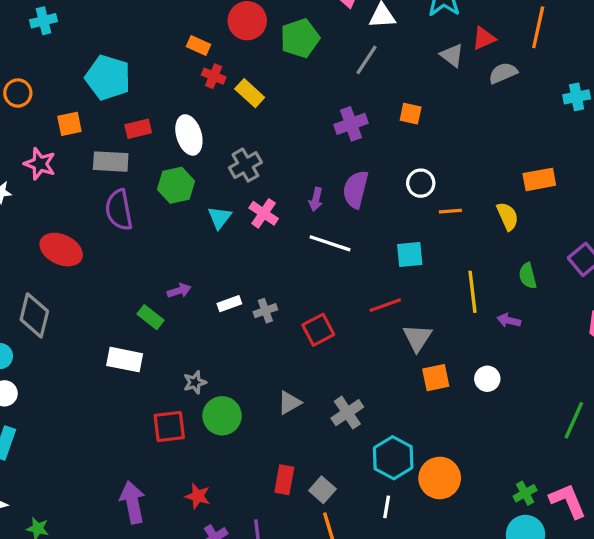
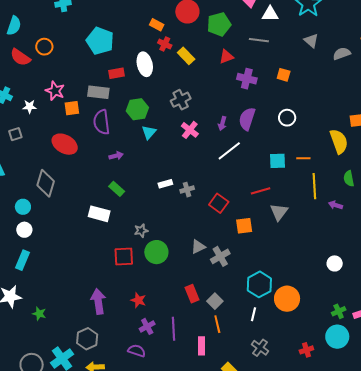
red triangle: (484, 38) -> (226, 57), moved
gray line: (367, 60) -> (259, 40), turned 60
orange square: (69, 124) -> (72, 108), moved
purple cross: (351, 124) -> (247, 79), turned 30
white ellipse: (189, 135) -> (145, 64), moved
orange line: (450, 211) -> (303, 158), moved
yellow semicircle: (508, 216) -> (339, 141), size x1.4
cyan triangle: (220, 217) -> (149, 132), moved
white line: (330, 243) -> (229, 151), turned -60
purple arrow: (179, 291) -> (116, 156), moved
red square: (318, 330) -> (219, 203), turned -30
orange square: (436, 378) -> (244, 226), moved
white circle: (487, 379) -> (335, 263), moved
gray cross: (347, 413) -> (220, 256), moved
red rectangle: (284, 480) -> (192, 294), turned -36

